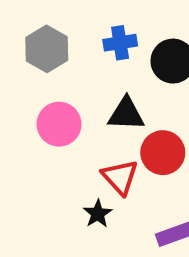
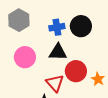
blue cross: (120, 43) -> (57, 27), moved

